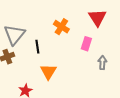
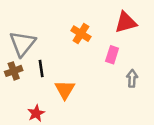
red triangle: (97, 18) -> (126, 22), turned 48
black line: (37, 47) -> (41, 68), moved

